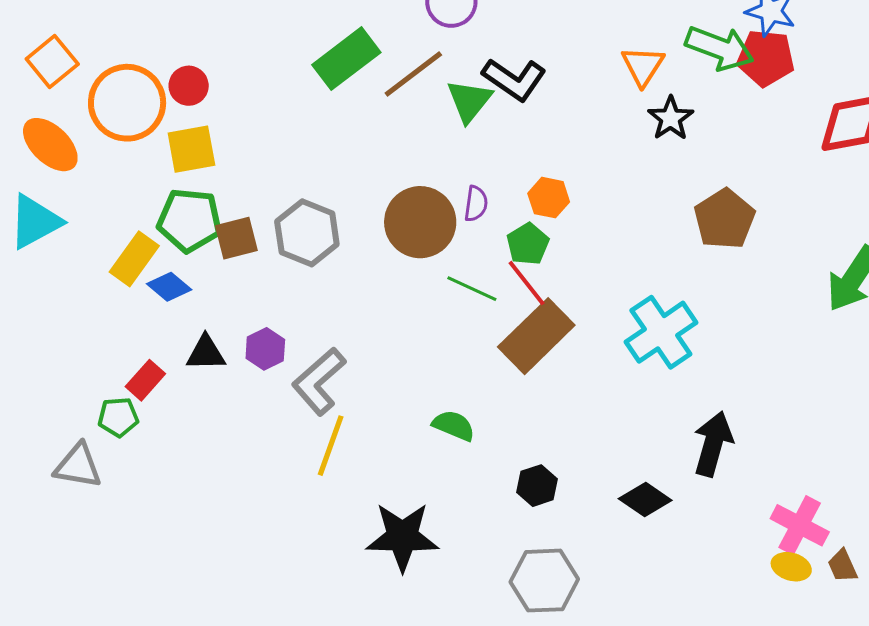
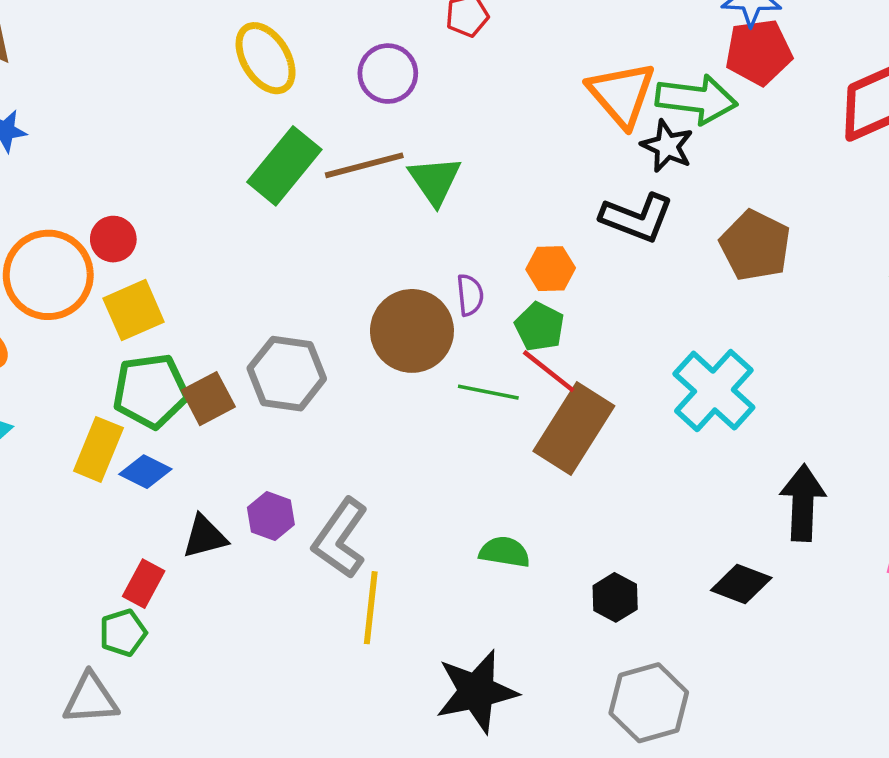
green arrow: (719, 48) -> (696, 99), moved
orange triangle: (643, 66) -> (622, 94), size x1.4
brown line: (413, 74) -> (364, 165), turned 36
black L-shape: (514, 79) -> (637, 218), moved

